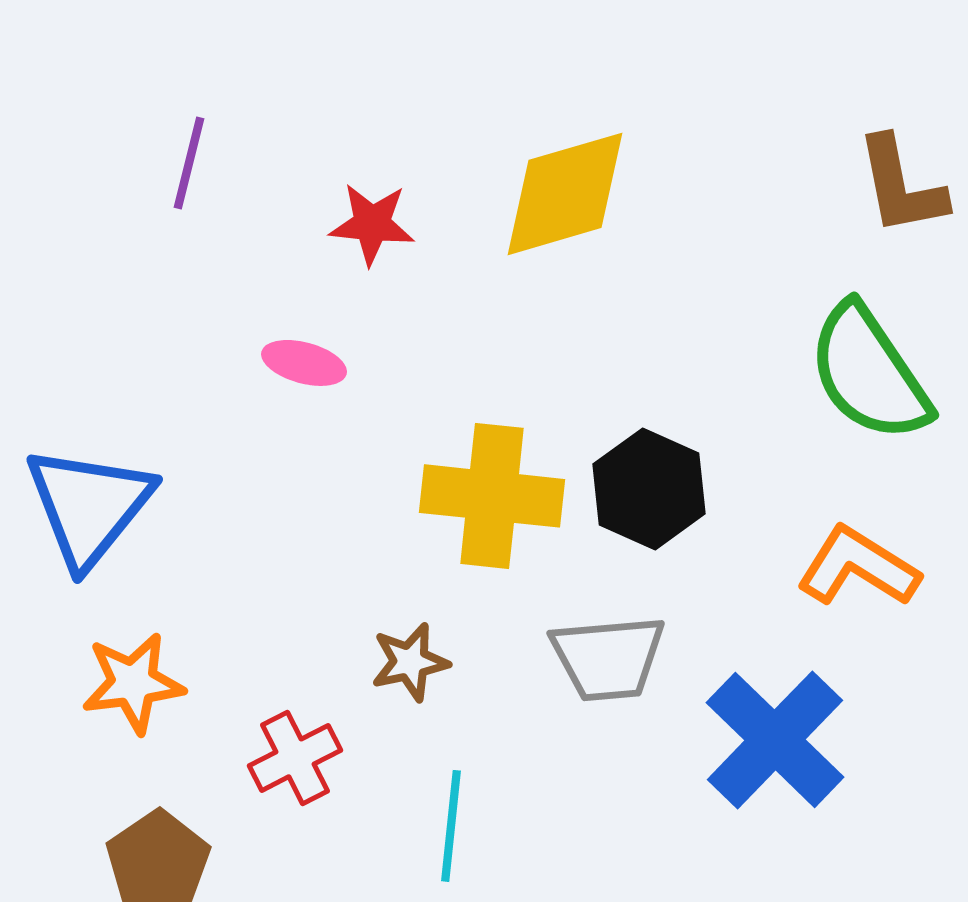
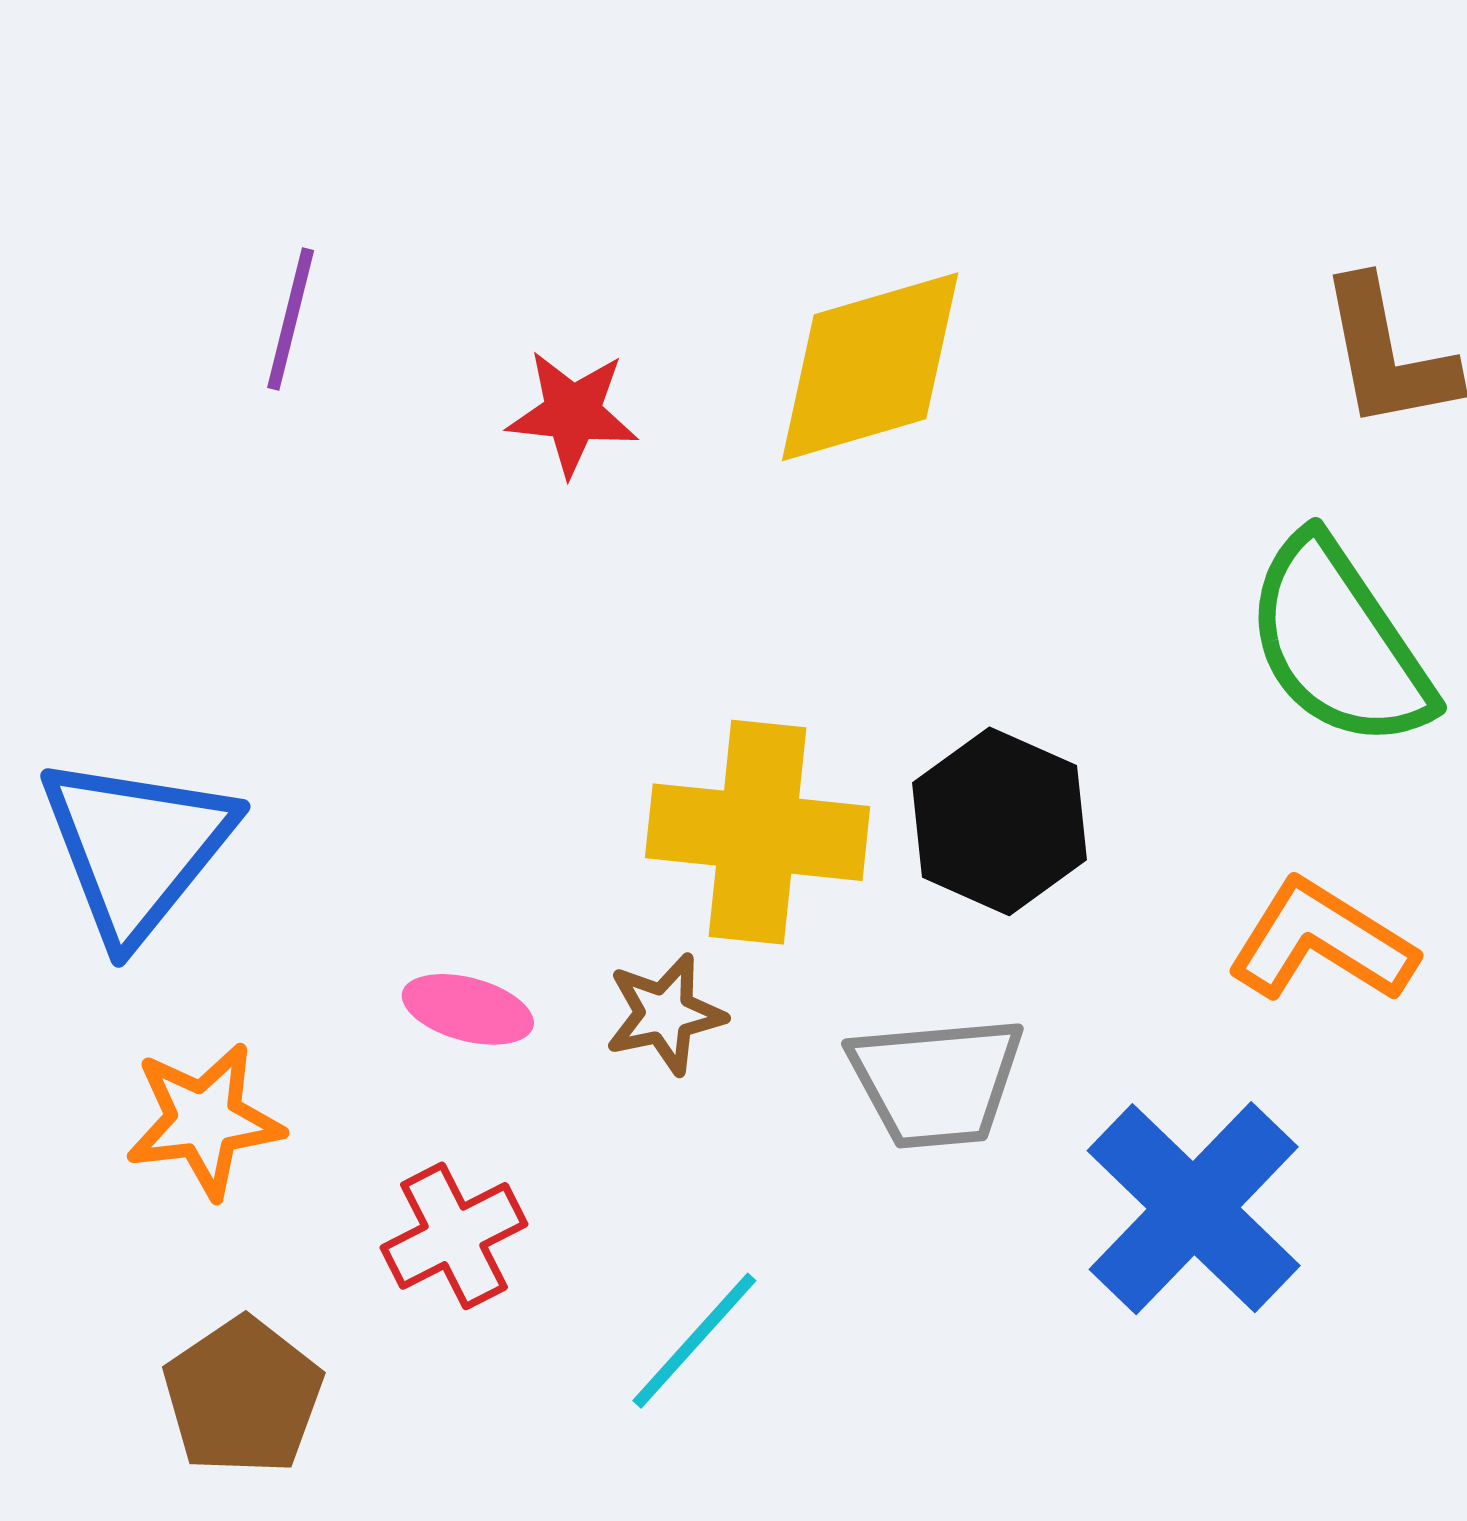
pink ellipse: (304, 363) -> (468, 1009), moved
brown star: (410, 662) -> (665, 1014), moved
cyan line: (451, 826) -> (694, 1341), turned 36

